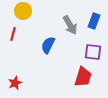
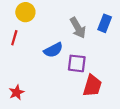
blue semicircle: (48, 45) -> (53, 50), turned -144
purple square: (93, 52) -> (77, 63), moved

